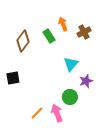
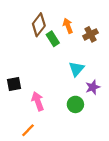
brown diamond: (23, 41) -> (39, 25), moved
orange line: (37, 113) -> (28, 130), moved
pink arrow: (57, 113) -> (38, 101), moved

